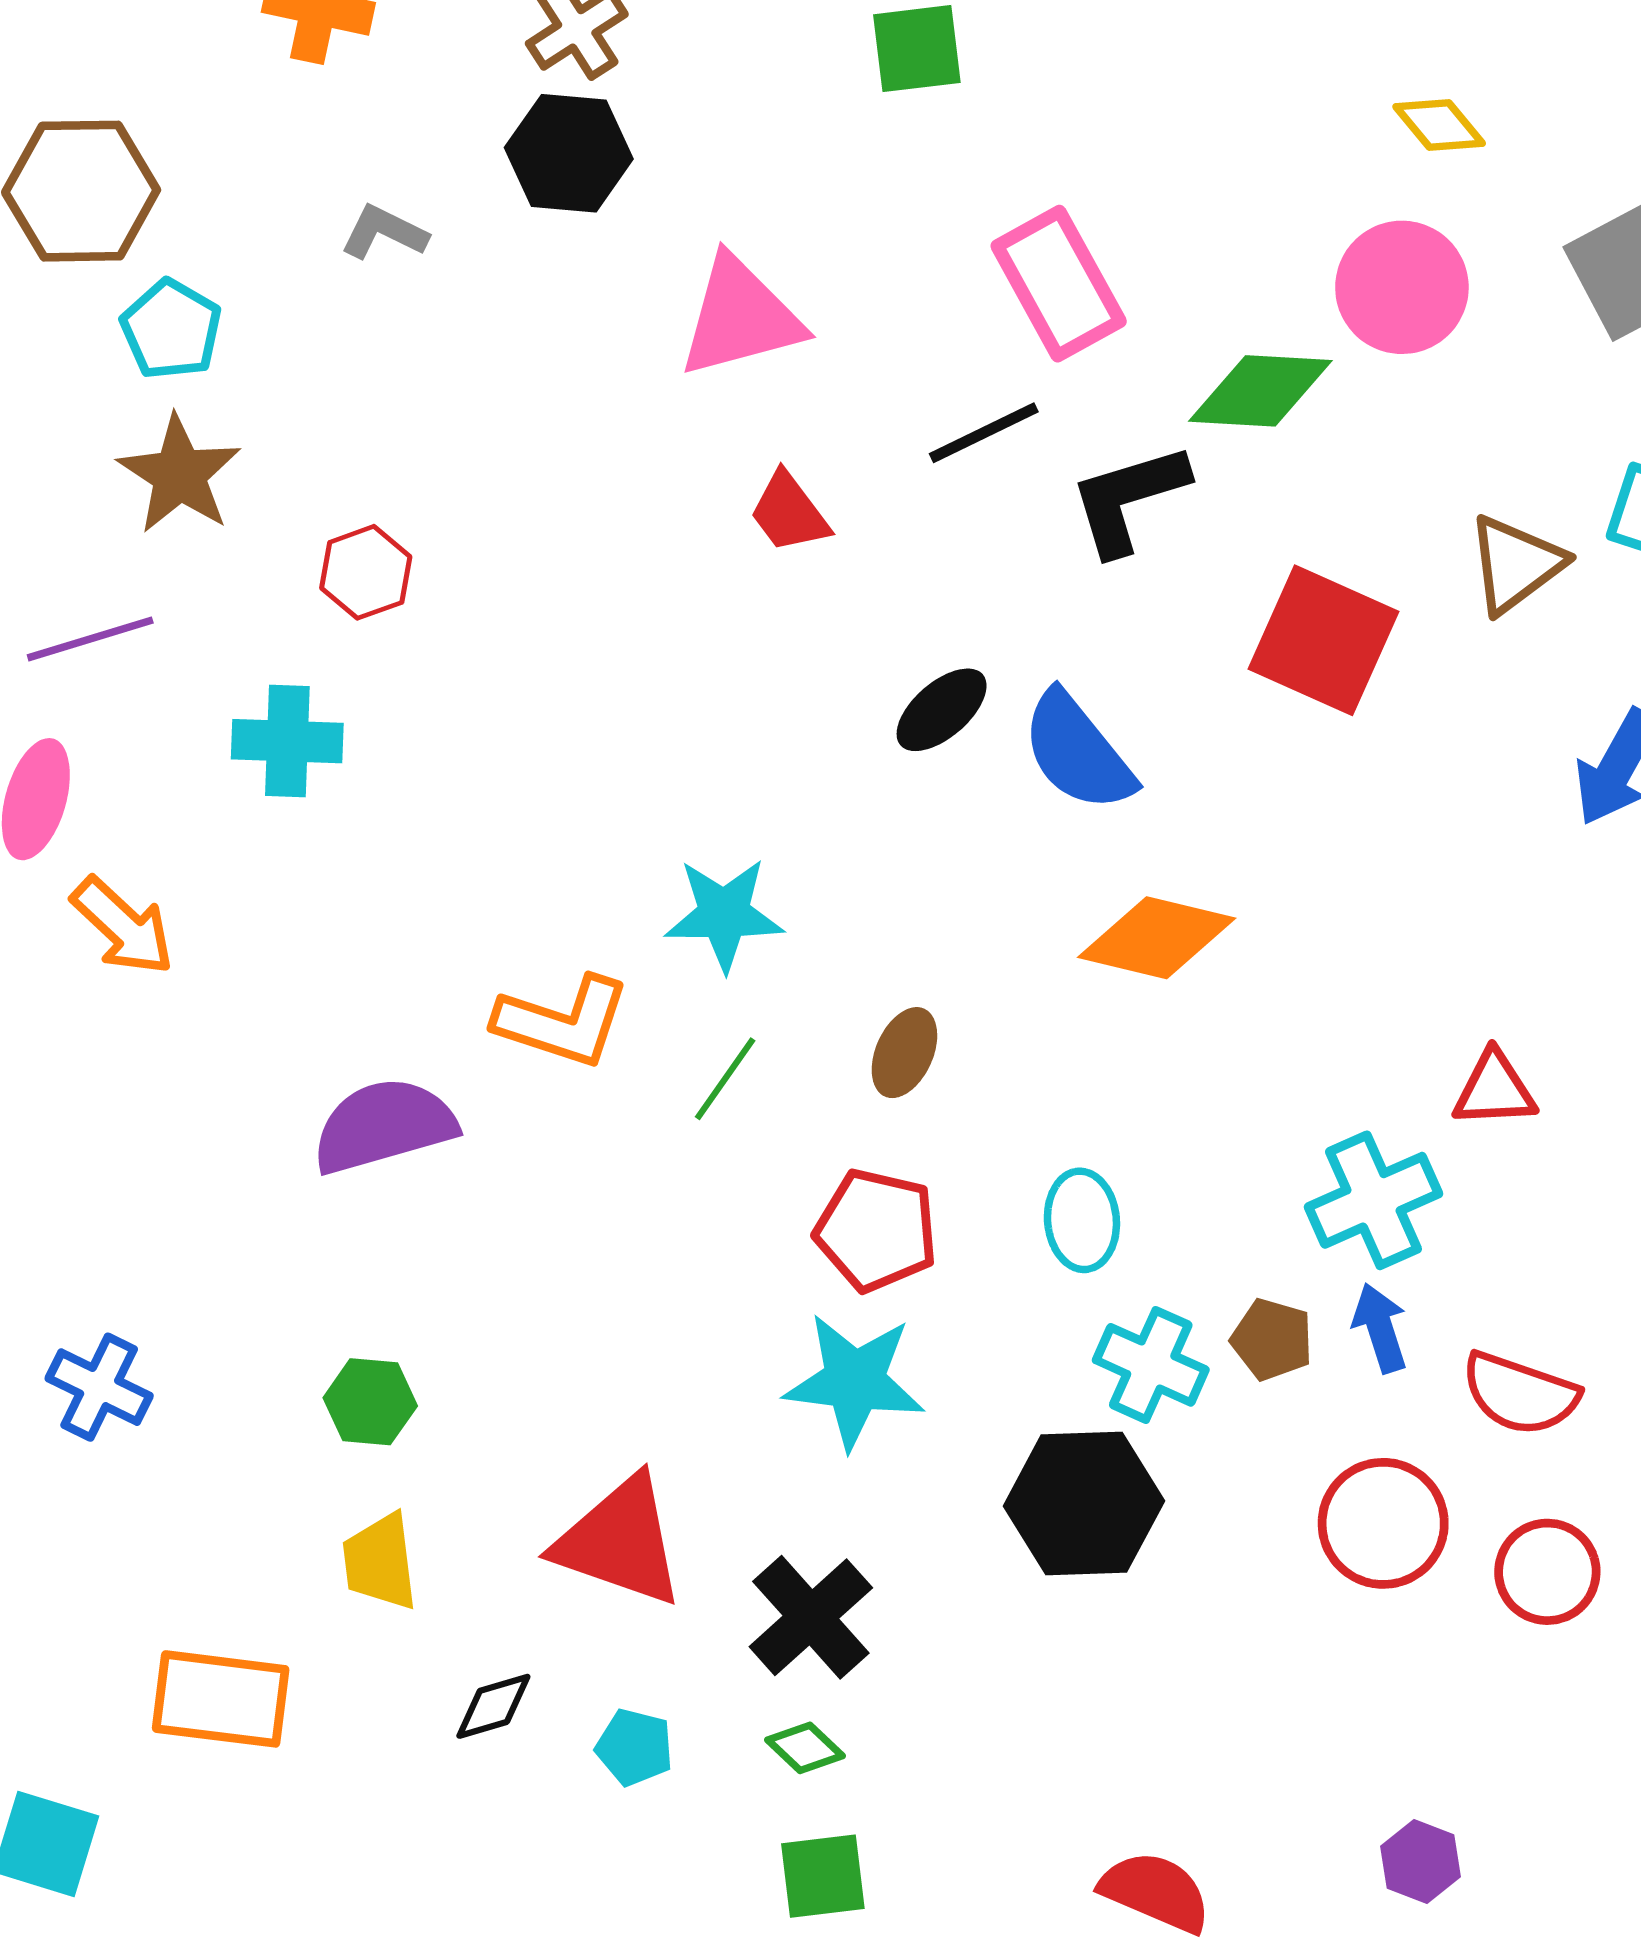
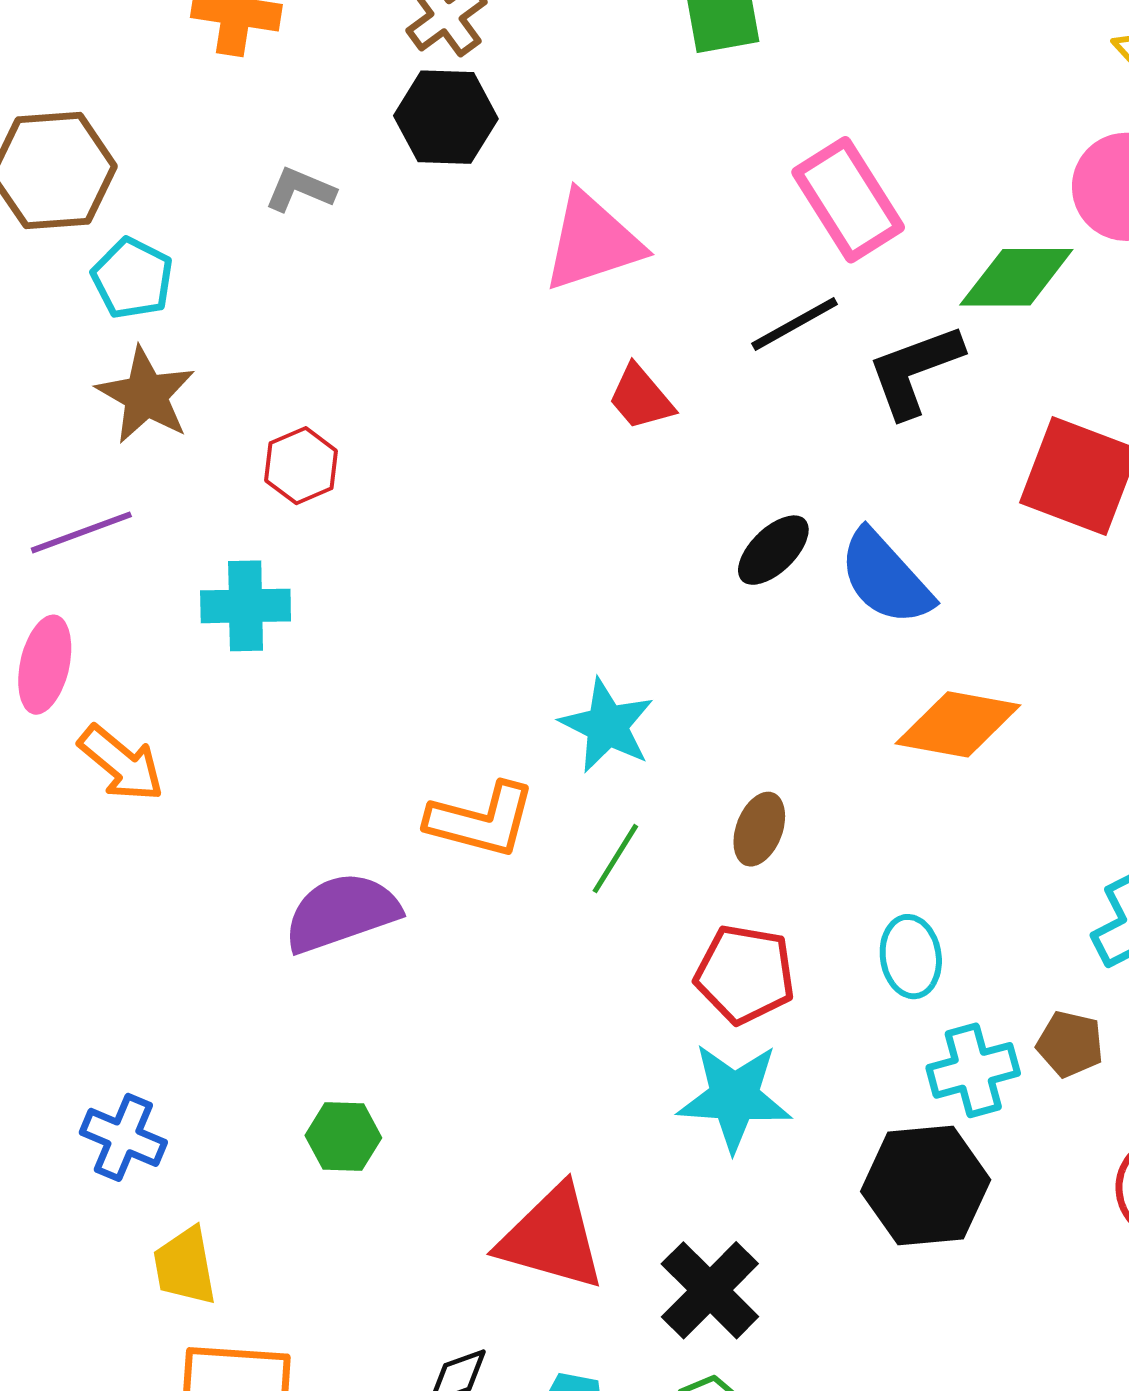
cyan star: (724, 914) -> (607, 726), turned 30
cyan cross: (1151, 1365) -> (973, 1070), turned -36
yellow trapezoid: (380, 1562) -> (185, 1266), moved

